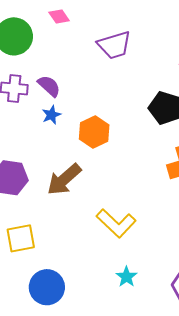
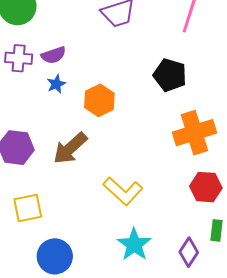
purple semicircle: (49, 86) -> (53, 55), turned 120
cyan star: (126, 277) -> (134, 245), size x1.6

